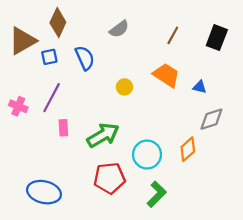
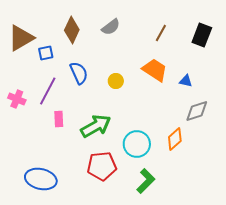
brown diamond: (58, 23) -> (72, 30), moved
blue semicircle: (85, 58) -> (79, 73), moved

